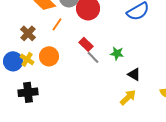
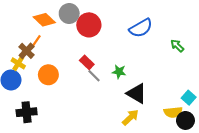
orange line: (57, 24) -> (36, 42), moved
yellow cross: (27, 59) -> (18, 63), moved
black triangle: (134, 74) -> (137, 93), size x1.5

